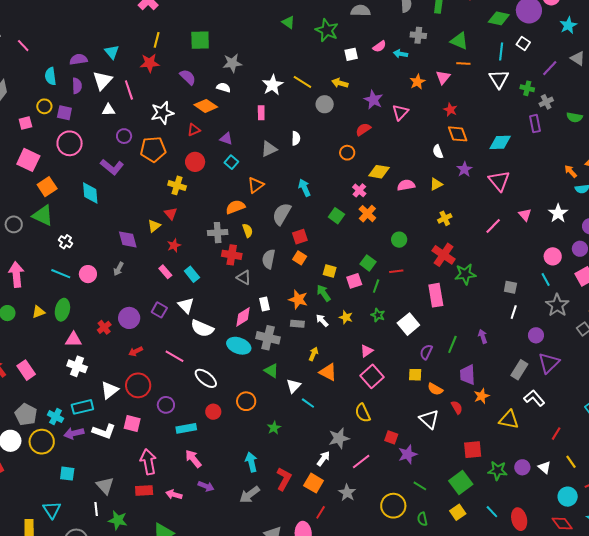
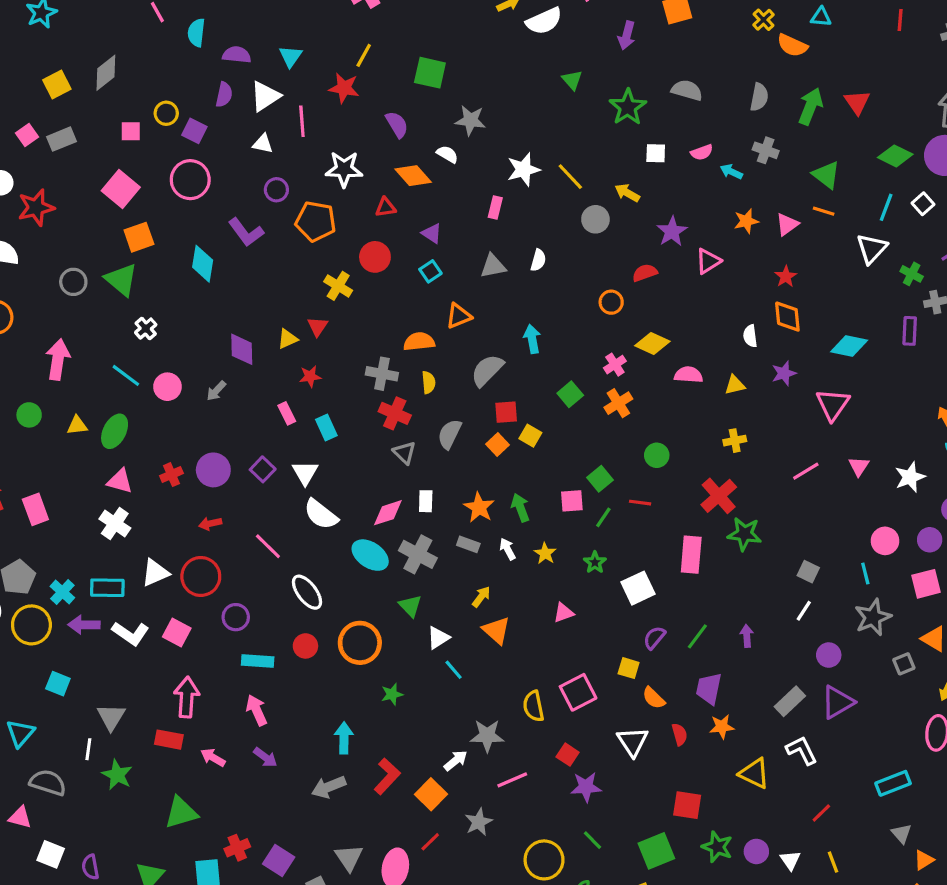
cyan semicircle: (50, 76) -> (196, 33), moved
yellow square: (330, 271) -> (530, 436), moved
pink square: (372, 376) -> (578, 692), moved
orange circle: (246, 401) -> (360, 643), size x1.4

